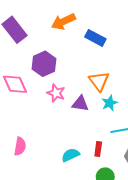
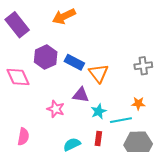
blue rectangle: (95, 38) -> (74, 62), moved
pink star: (56, 93) -> (56, 109), moved
cyan star: (110, 103) -> (99, 111), moved

